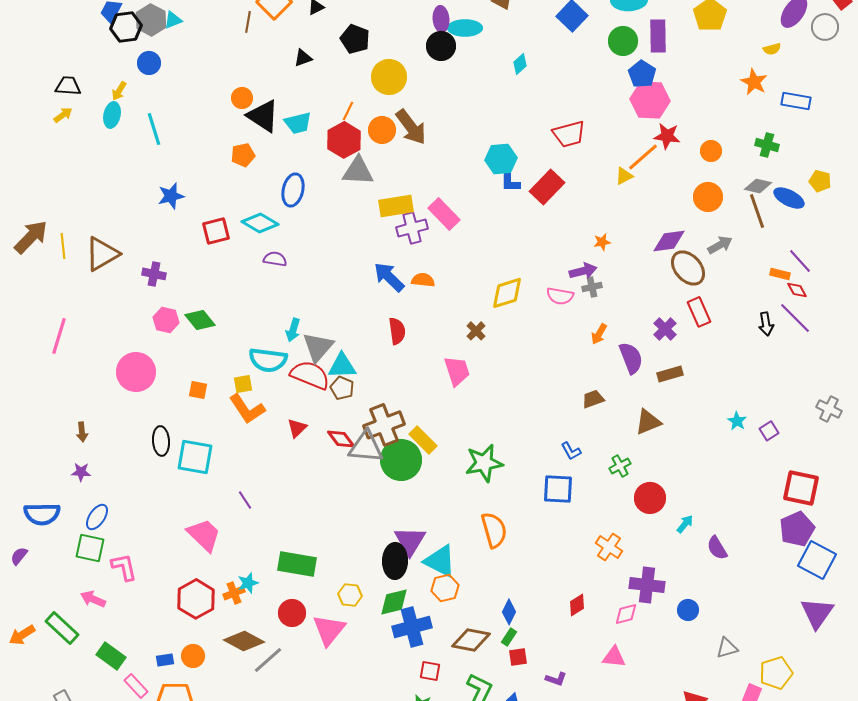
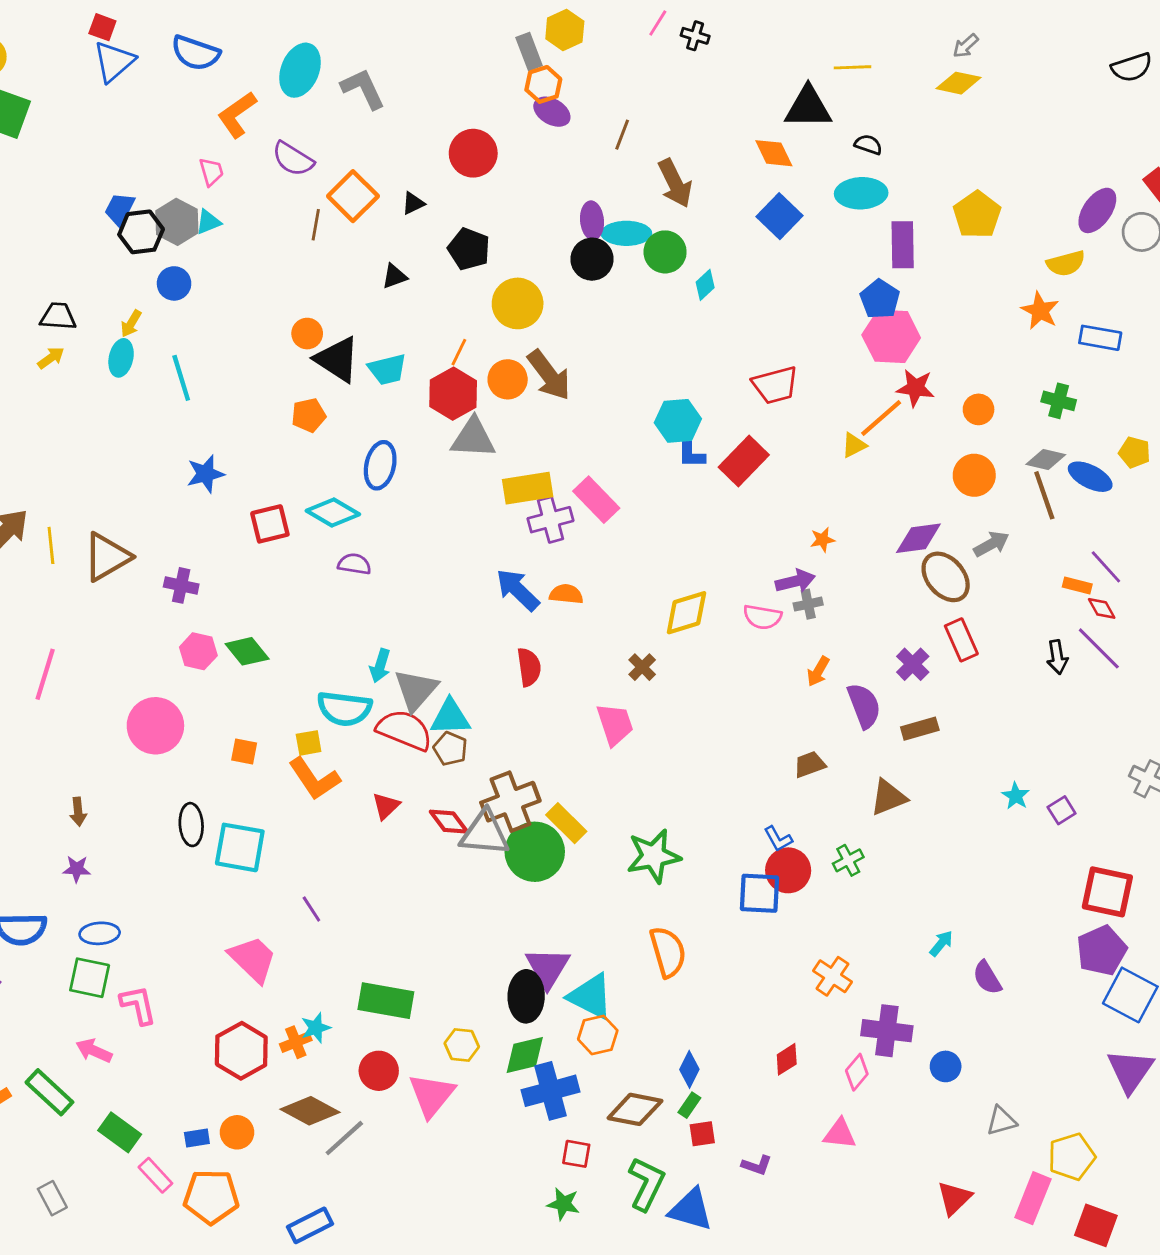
green circle: (623, 41) -> (665, 252), moved
yellow semicircle: (772, 49) -> (1066, 263), size x1.5
red circle: (650, 498) -> (788, 870), moved
blue ellipse: (97, 517) -> (100, 933), turned 52
pink diamond: (626, 614) -> (857, 1072), turned -35

